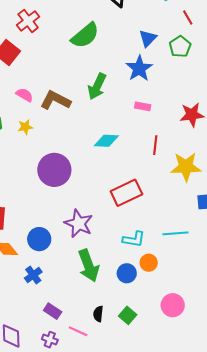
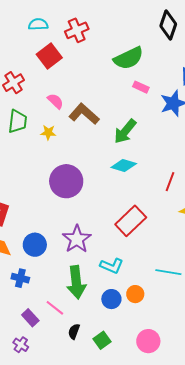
green arrow: (97, 86) -> (125, 131), moved
pink rectangle: (143, 106) -> (141, 87), moved
red rectangle: (126, 193) -> (131, 221), turned -32
cyan L-shape: (134, 239) -> (112, 266), moved
blue cross: (33, 275) -> (20, 278), turned 36
pink line: (78, 331) -> (55, 308), moved

